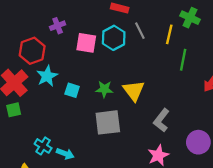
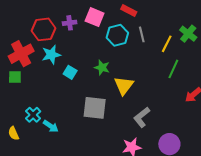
purple cross: (58, 26) -> (70, 23), moved
pink square: (86, 43) -> (95, 17), moved
green star: (104, 89) -> (102, 67), moved

